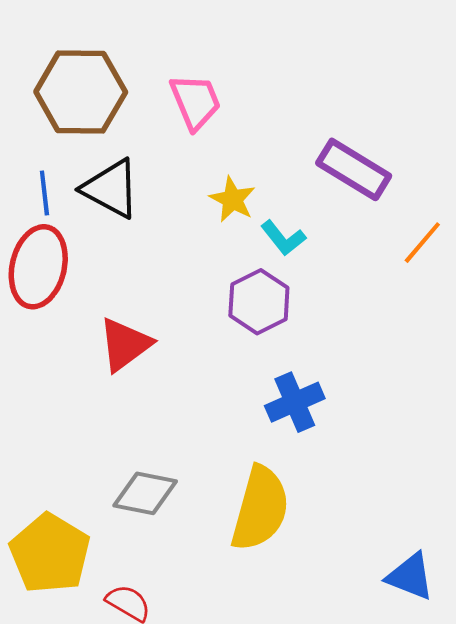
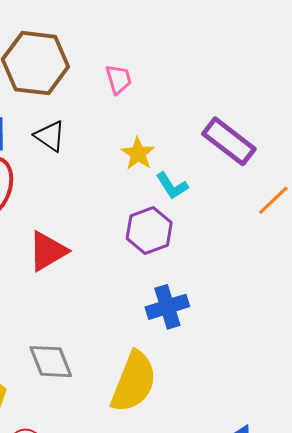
pink trapezoid: (195, 102) -> (119, 79), size x0.7
black triangle: (111, 189) -> (50, 136), size x0.7
gray diamond: (145, 493) -> (51, 362), turned 51

